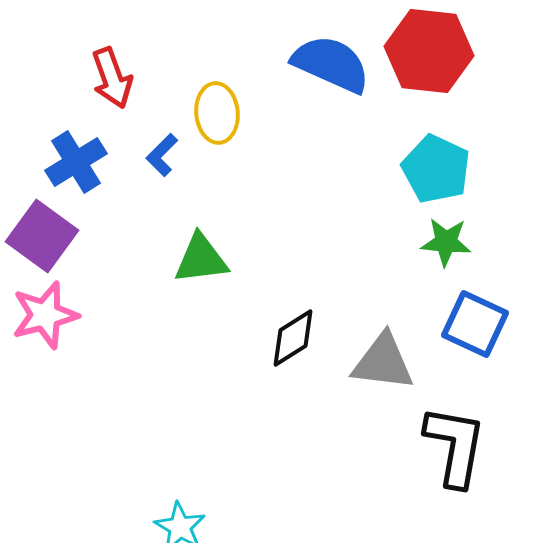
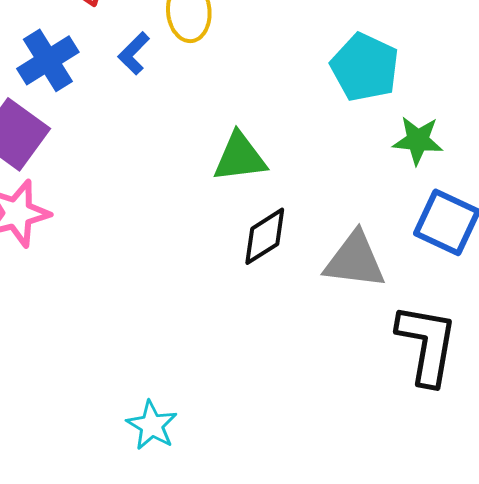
cyan pentagon: (436, 169) -> (365, 67), moved
green triangle: (201, 259) -> (240, 157), moved

